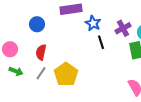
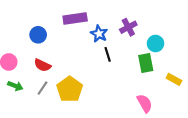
purple cross: (123, 28) -> (128, 27), moved
red semicircle: (41, 52) -> (42, 65), turned -77

